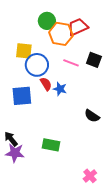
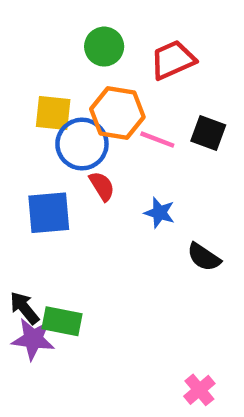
orange hexagon: (61, 34) -> (117, 113), moved
blue star: (60, 89) -> (160, 213), moved
green rectangle: (51, 145) -> (62, 321), moved

